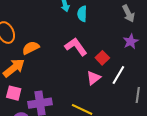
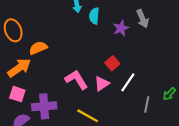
purple star: (131, 41) -> (121, 28), moved
pink L-shape: (76, 47) -> (76, 80), moved

